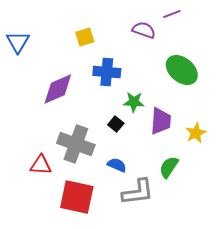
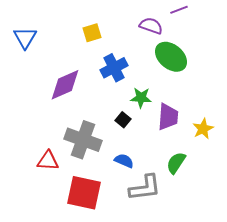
green ellipse: (182, 70) -> (171, 57), moved
blue cross: (107, 72) -> (114, 68), turned -32

